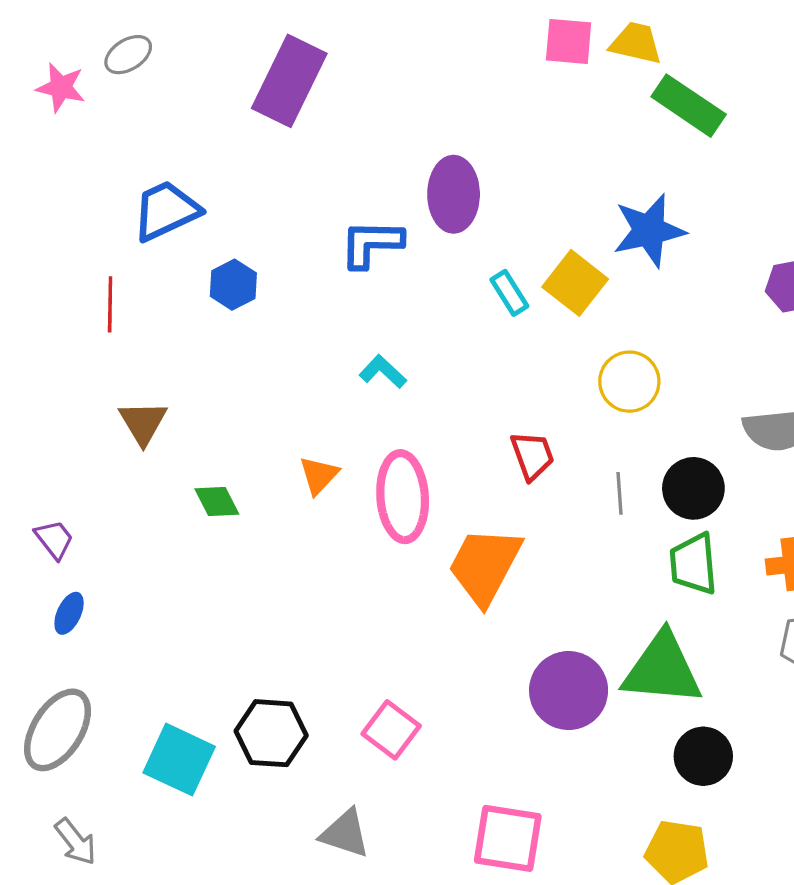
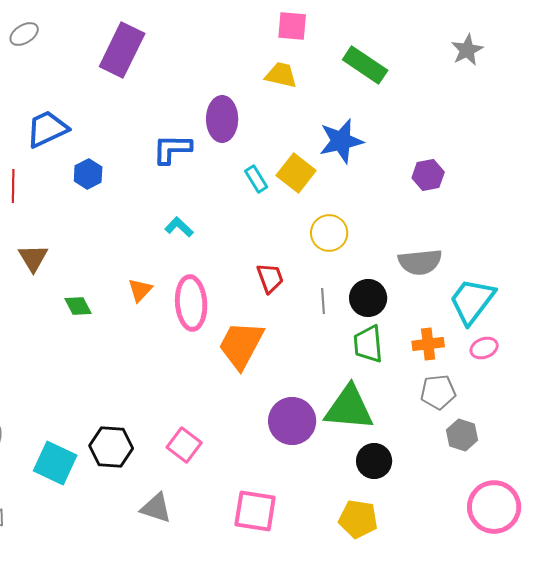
yellow trapezoid: (636, 43) -> (281, 75), moved

